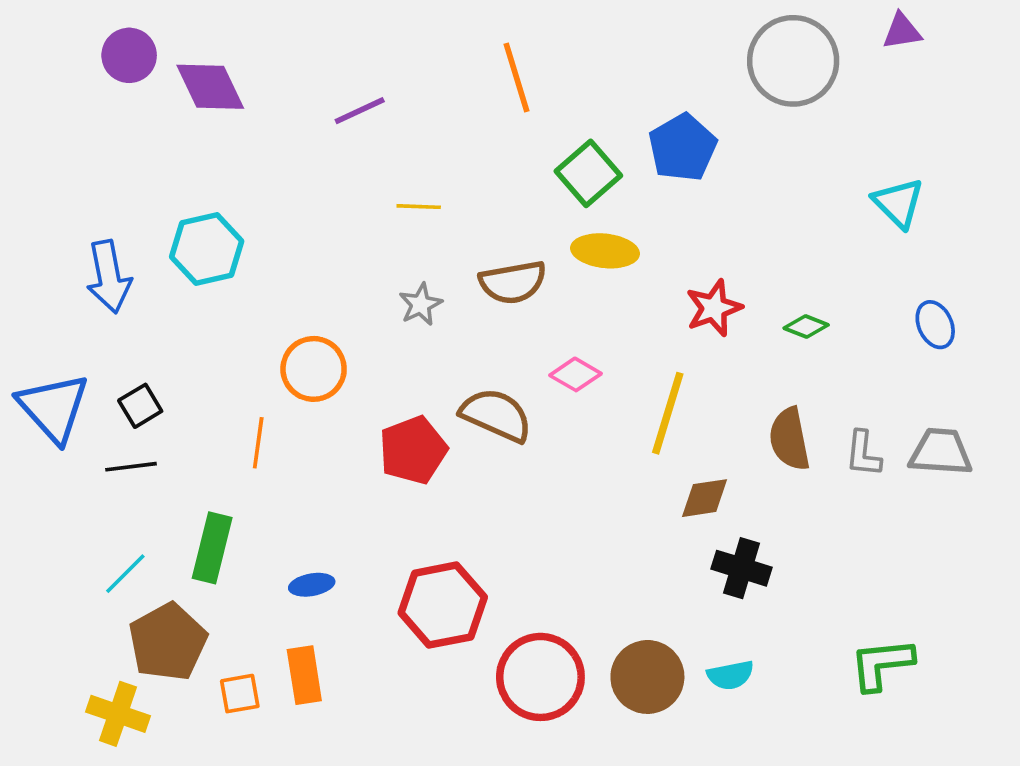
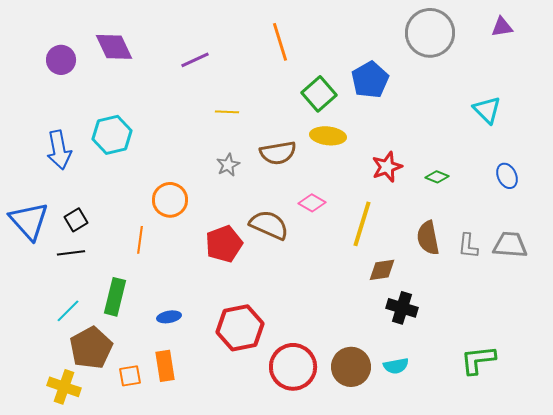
purple triangle: (902, 31) -> (502, 27), moved
purple circle: (129, 55) -> (61, 60), moved

